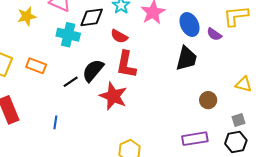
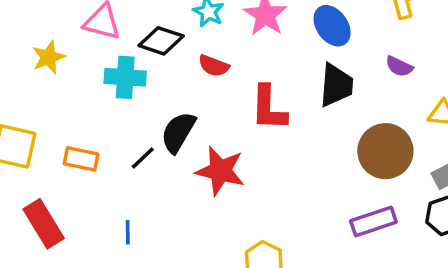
black diamond: (92, 17) -> (161, 41), turned 35
purple semicircle: (214, 34) -> (399, 66), moved
red L-shape: (126, 65) -> (269, 108), moved
orange rectangle: (36, 66) -> (81, 159), moved
brown circle: (208, 100) -> (385, 151), size x1.8

